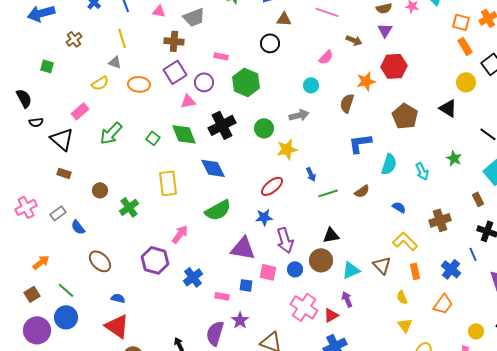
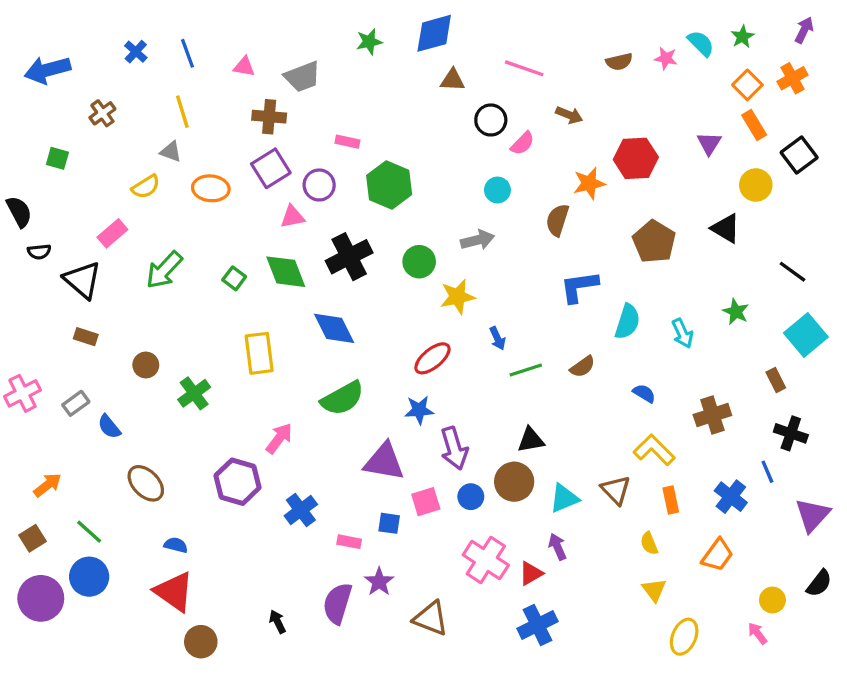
orange square: (461, 22) -> (747, 85), turned 30
purple triangle: (385, 30) -> (709, 143), moved
black circle: (270, 43) -> (491, 120), moved
pink square: (268, 272) -> (426, 502), turned -30

